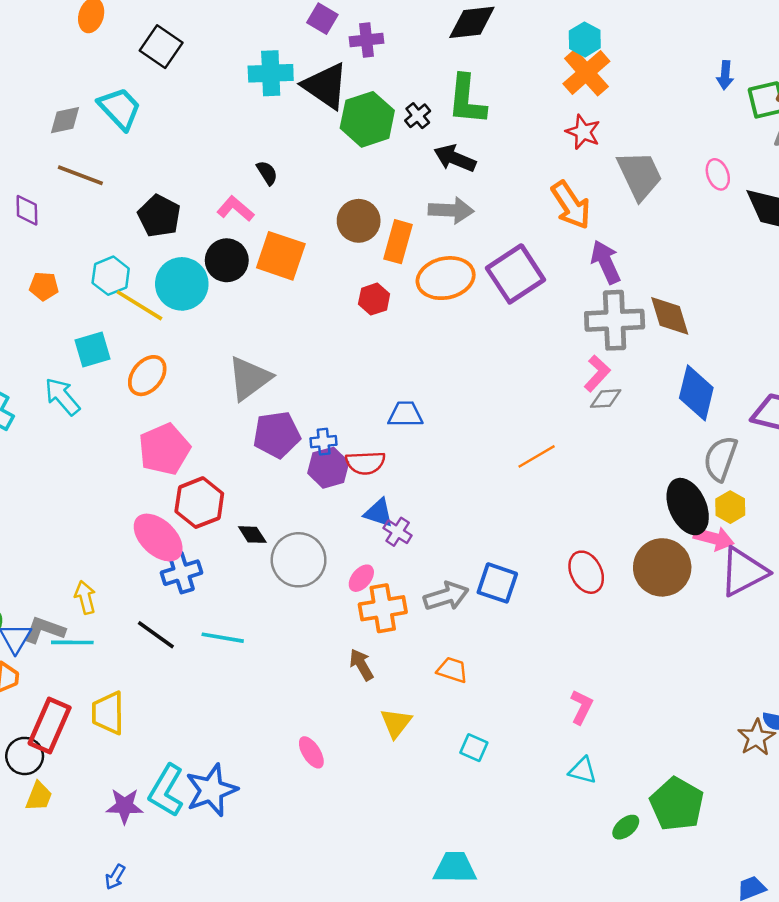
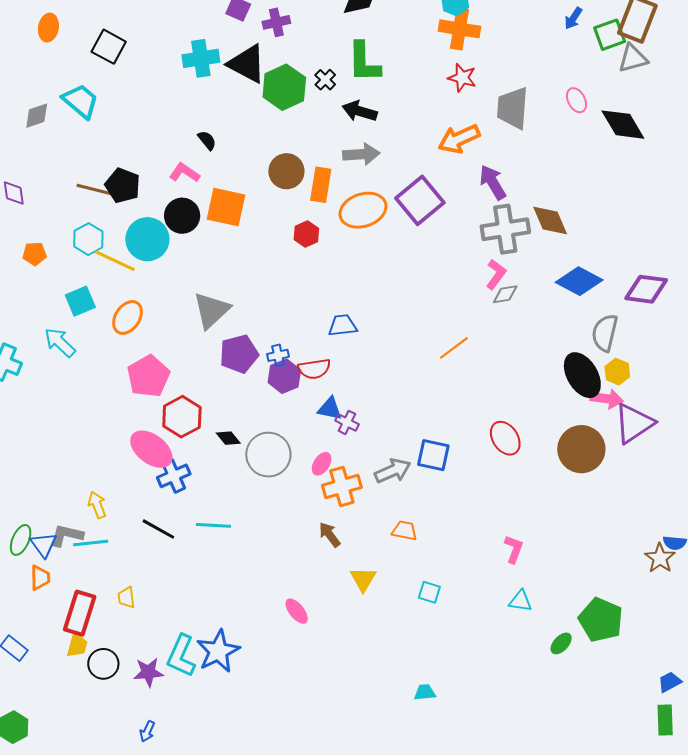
orange cross: (586, 73) -> (460, 29), turned -33
blue arrow: (725, 75) -> (573, 18), turned 35
brown line: (80, 175) -> (96, 190), moved
gray trapezoid: (640, 175) -> (513, 108), turned -144
orange arrow: (571, 205) -> (459, 139), turned 105
blue diamond: (696, 393) -> (579, 281), turned -69
brown circle: (662, 567) -> (581, 449), moved
yellow trapezoid: (108, 713) -> (126, 598), size x0.6
black circle: (25, 756) -> (103, 664), moved
yellow trapezoid: (39, 796) -> (77, 645), moved
cyan trapezoid: (455, 868) -> (425, 692), size x0.6

